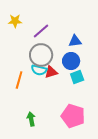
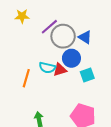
blue triangle: (75, 41) -> (85, 37), turned 40
gray circle: (41, 55) -> (63, 36), moved
blue circle: (71, 61) -> (71, 58), moved

